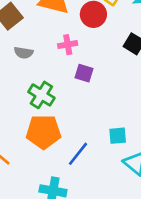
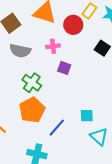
gray semicircle: (24, 53) -> (20, 51), size x1.5
orange pentagon: (43, 132) -> (32, 110), turned -30

